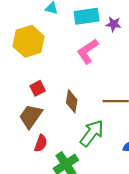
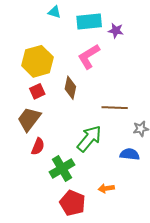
yellow hexagon: (29, 41) -> (37, 61), moved
brown diamond: (72, 101) -> (70, 88), moved

